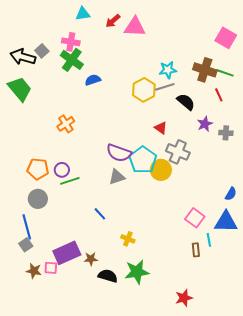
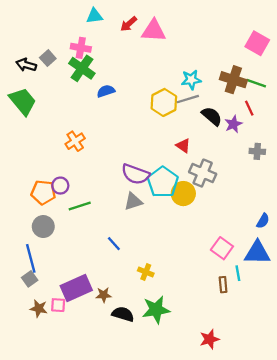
black arrow: (23, 57) -> (26, 65), size x0.7
purple star: (205, 124) -> (233, 124), moved
purple circle: (62, 170) -> (60, 186), moved

